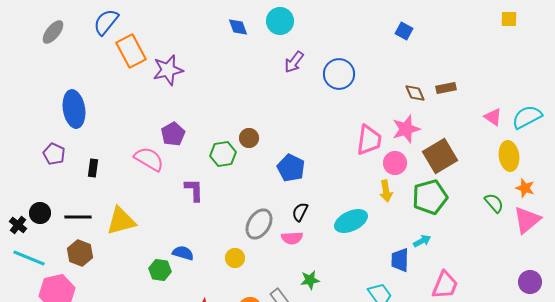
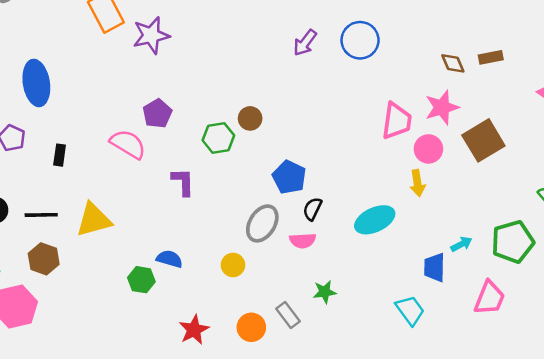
purple arrow: (294, 62) -> (305, 43), moved
blue pentagon: (291, 168) -> (289, 177), moved
green pentagon: (430, 197) -> (513, 242), moved

